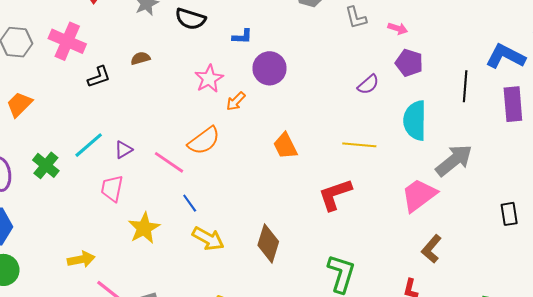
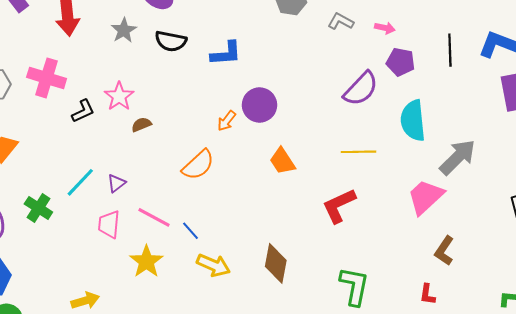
gray L-shape: (356, 18) -> (341, 21), turned 140
blue L-shape: (242, 36) -> (226, 53), size x1.5
brown semicircle: (140, 58) -> (141, 125), moved
purple circle: (269, 68) -> (259, 105), moved
pink star: (209, 79) -> (119, 96), moved
purple semicircle: (368, 84) -> (361, 89), size x1.6
black line: (465, 86) -> (450, 50), moved
pink line: (169, 162) -> (154, 217), moved

